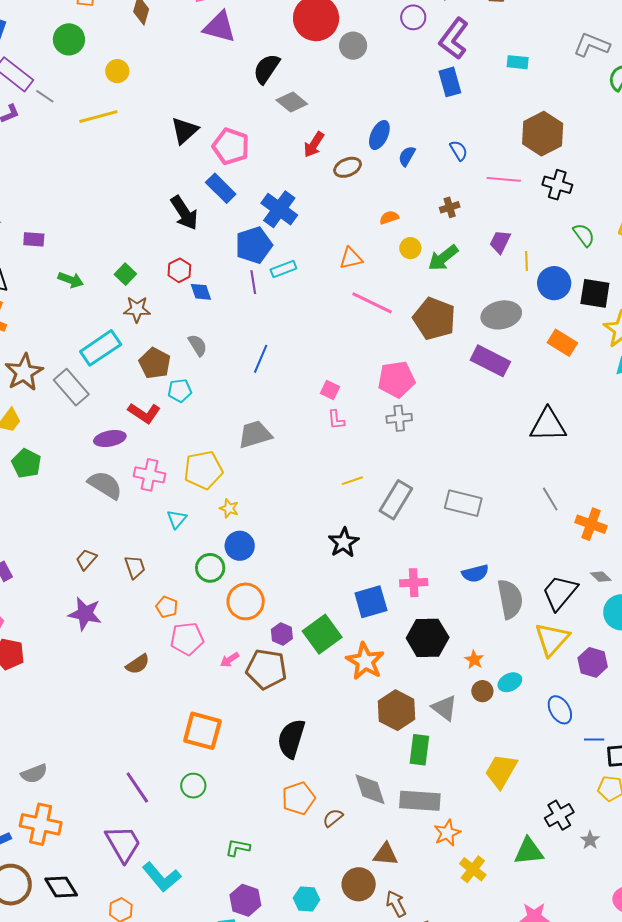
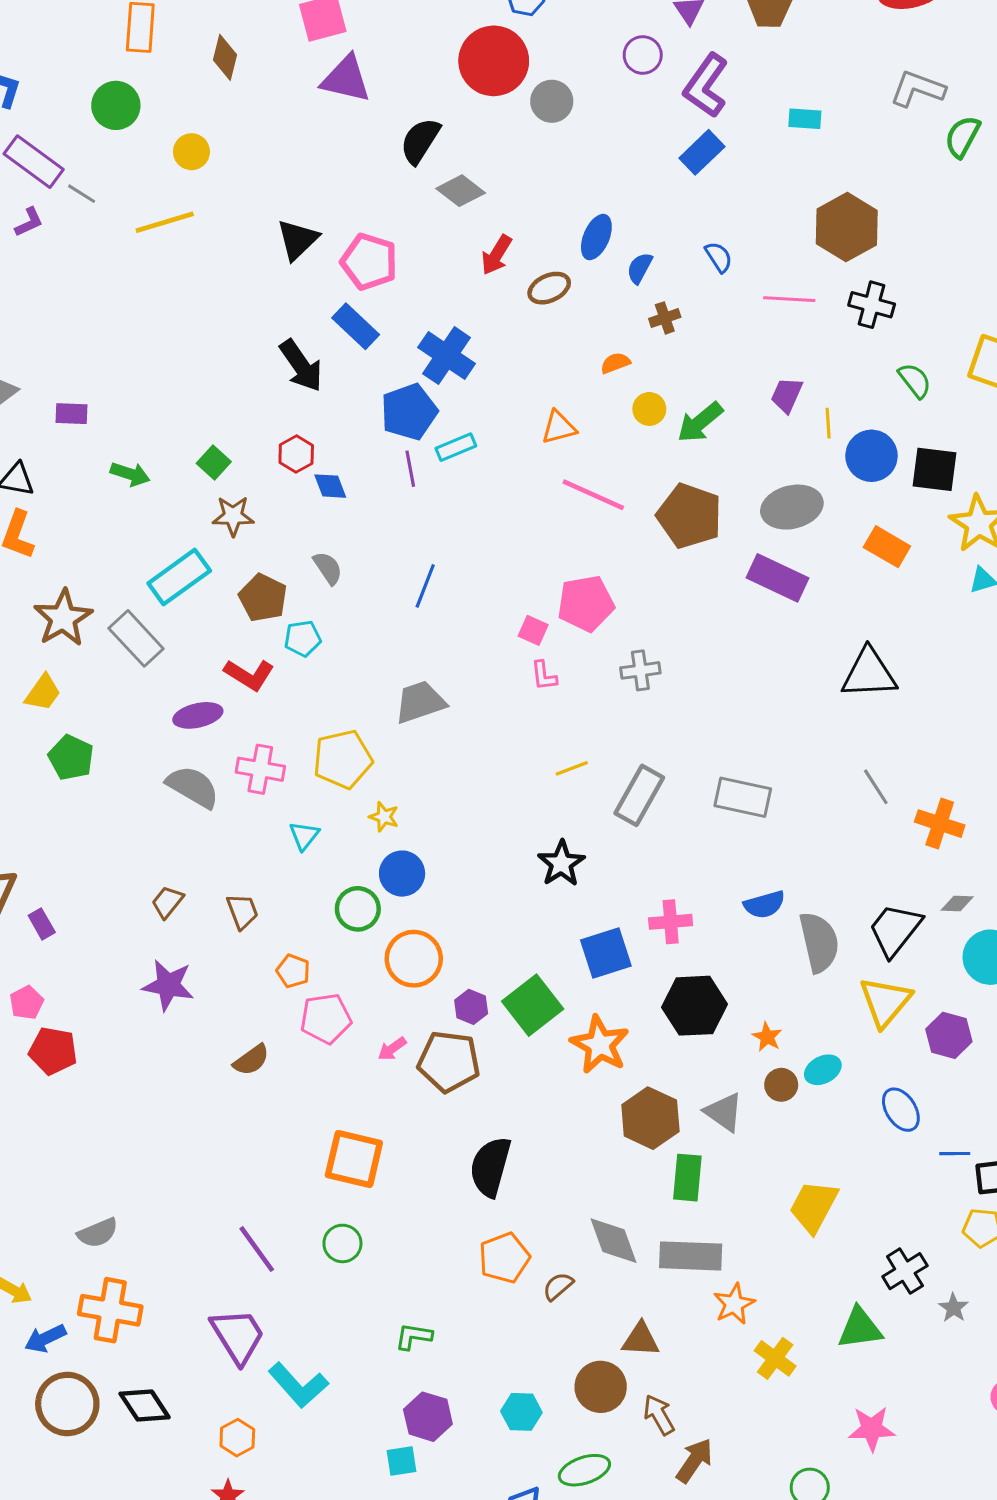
blue rectangle: (450, 82) -> (702, 152), turned 64
brown cross: (450, 207) -> (665, 318), moved
pink pentagon: (396, 379) -> (586, 604), moved
gray diamond: (601, 577) -> (957, 903), turned -40

